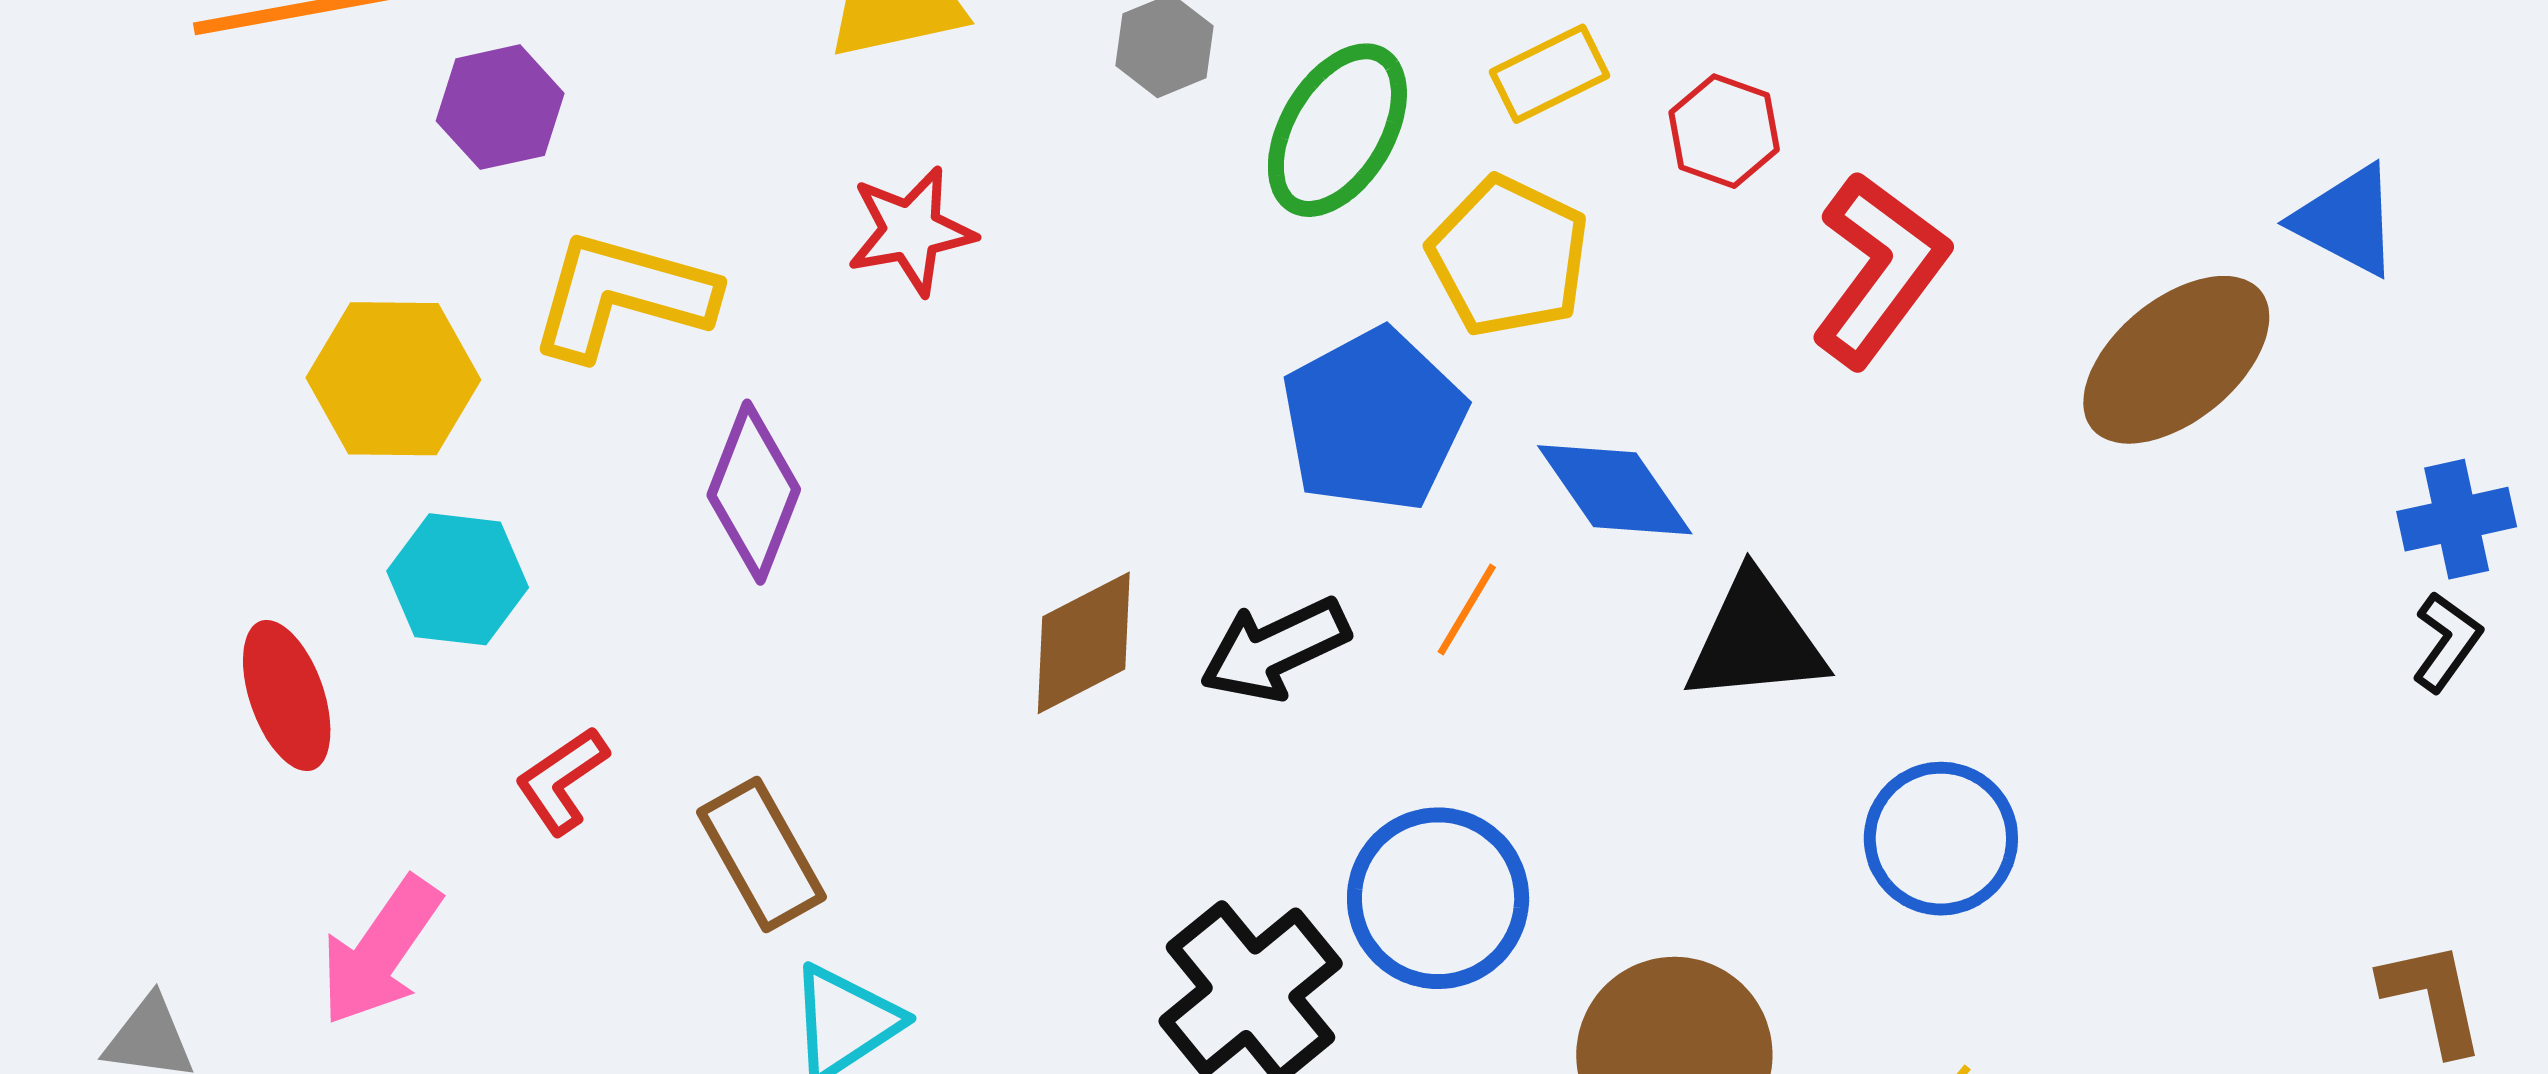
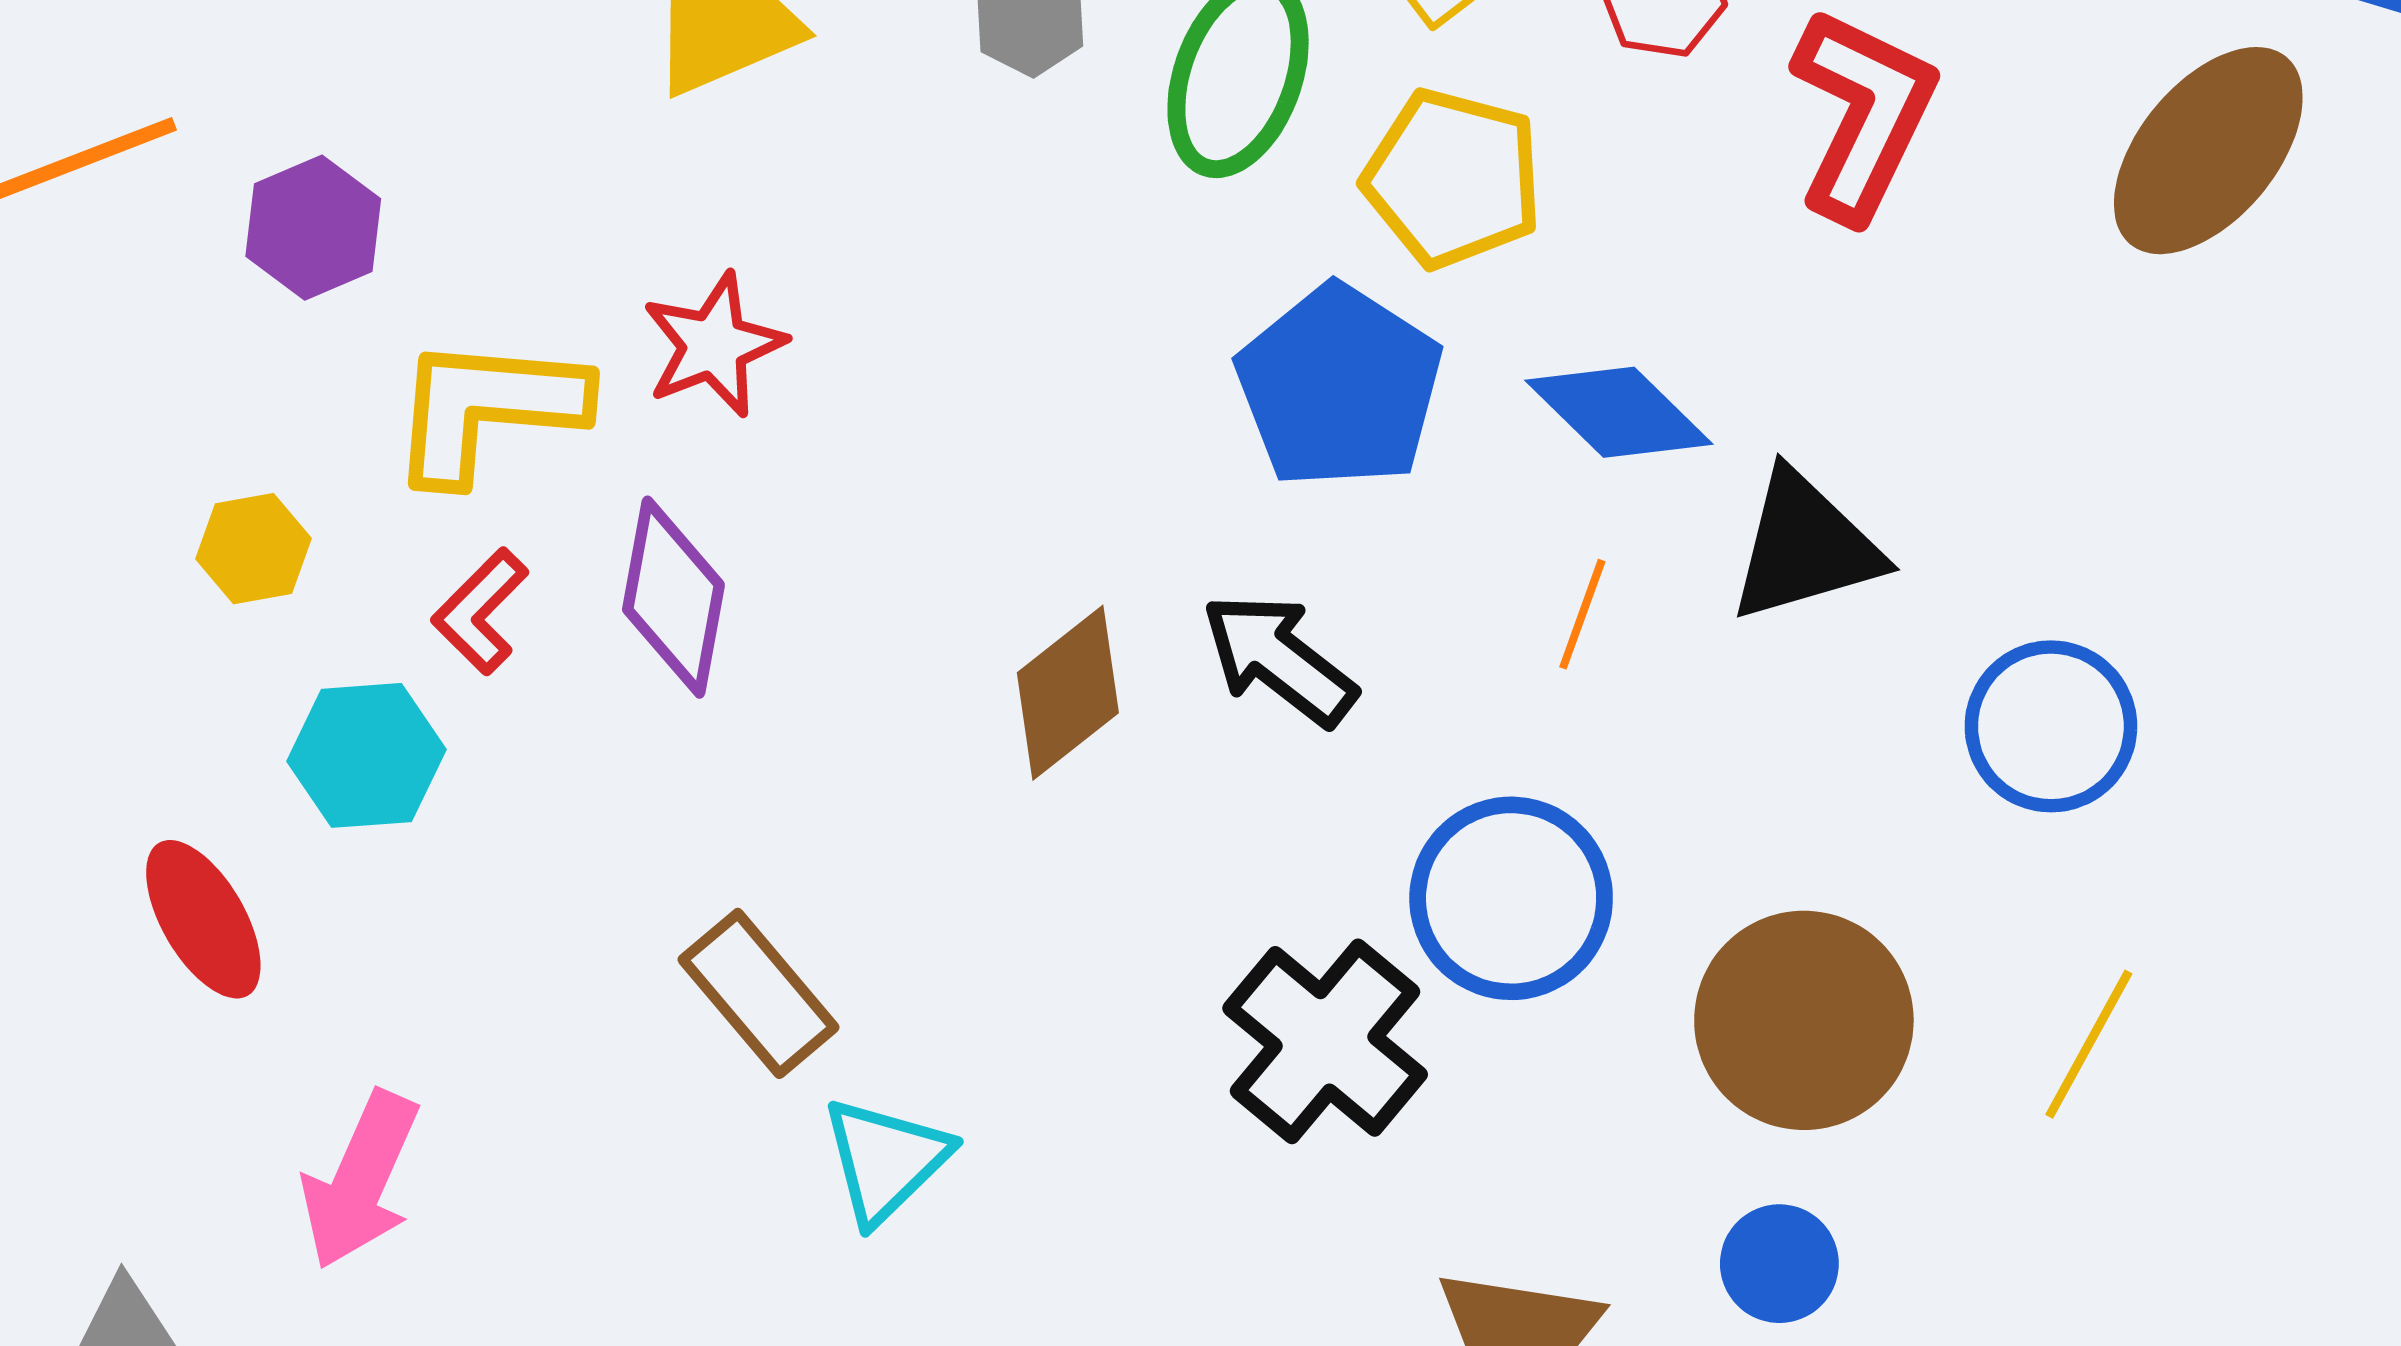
red star: (911, 231) -> (714, 345), moved
yellow hexagon: (393, 379) -> (254, 549), size x0.6
orange line: (1467, 609) -> (1582, 614), moved
black arrow: (1275, 649) -> (1279, 659), turned 74
red L-shape: (562, 780) -> (480, 611), moved

